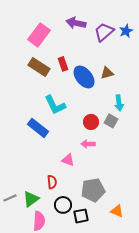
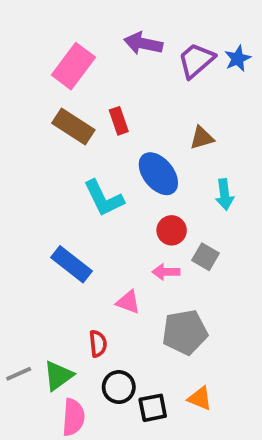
blue ellipse: (84, 77) -> (158, 174), moved
gray square: (111, 121) -> (206, 257), moved
blue rectangle: (38, 128) -> (72, 264), moved
gray pentagon: (93, 190) -> (185, 332), moved
orange triangle: (117, 211) -> (200, 398), moved

